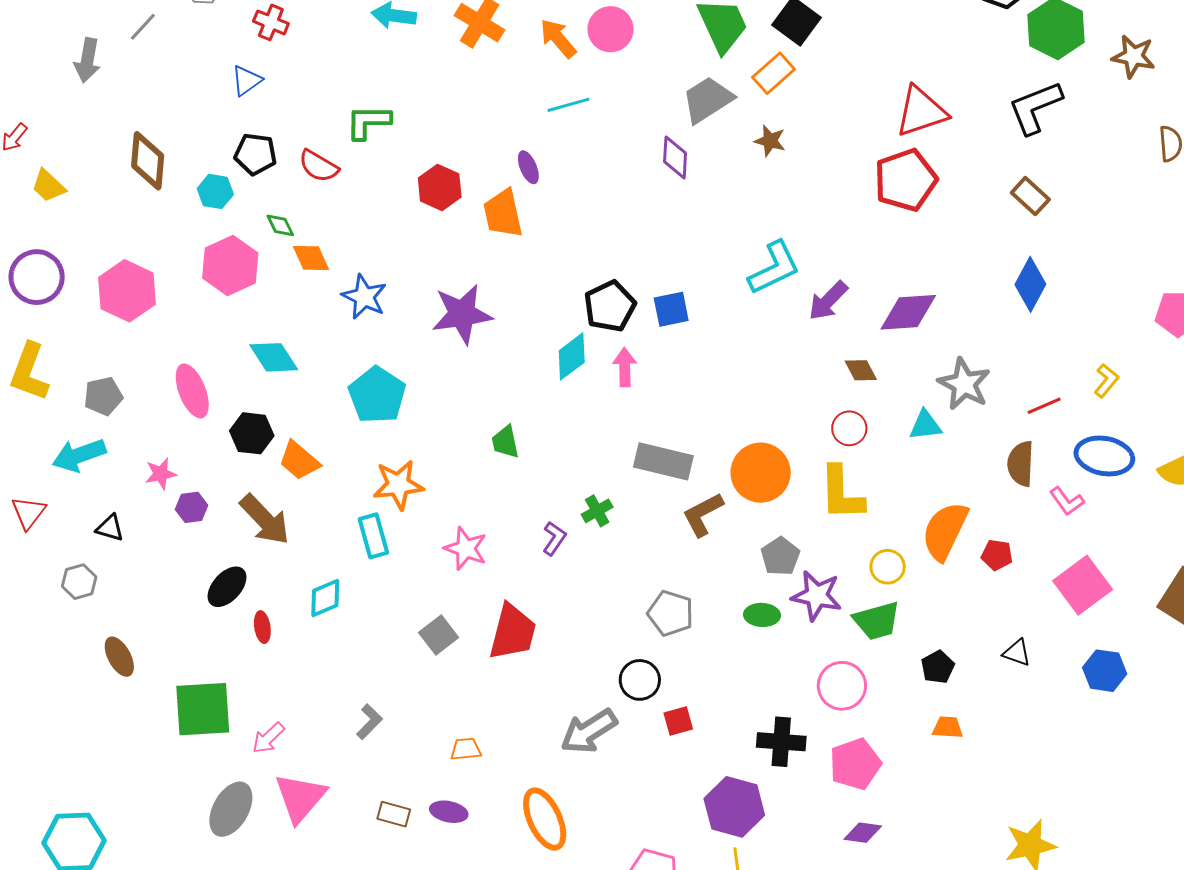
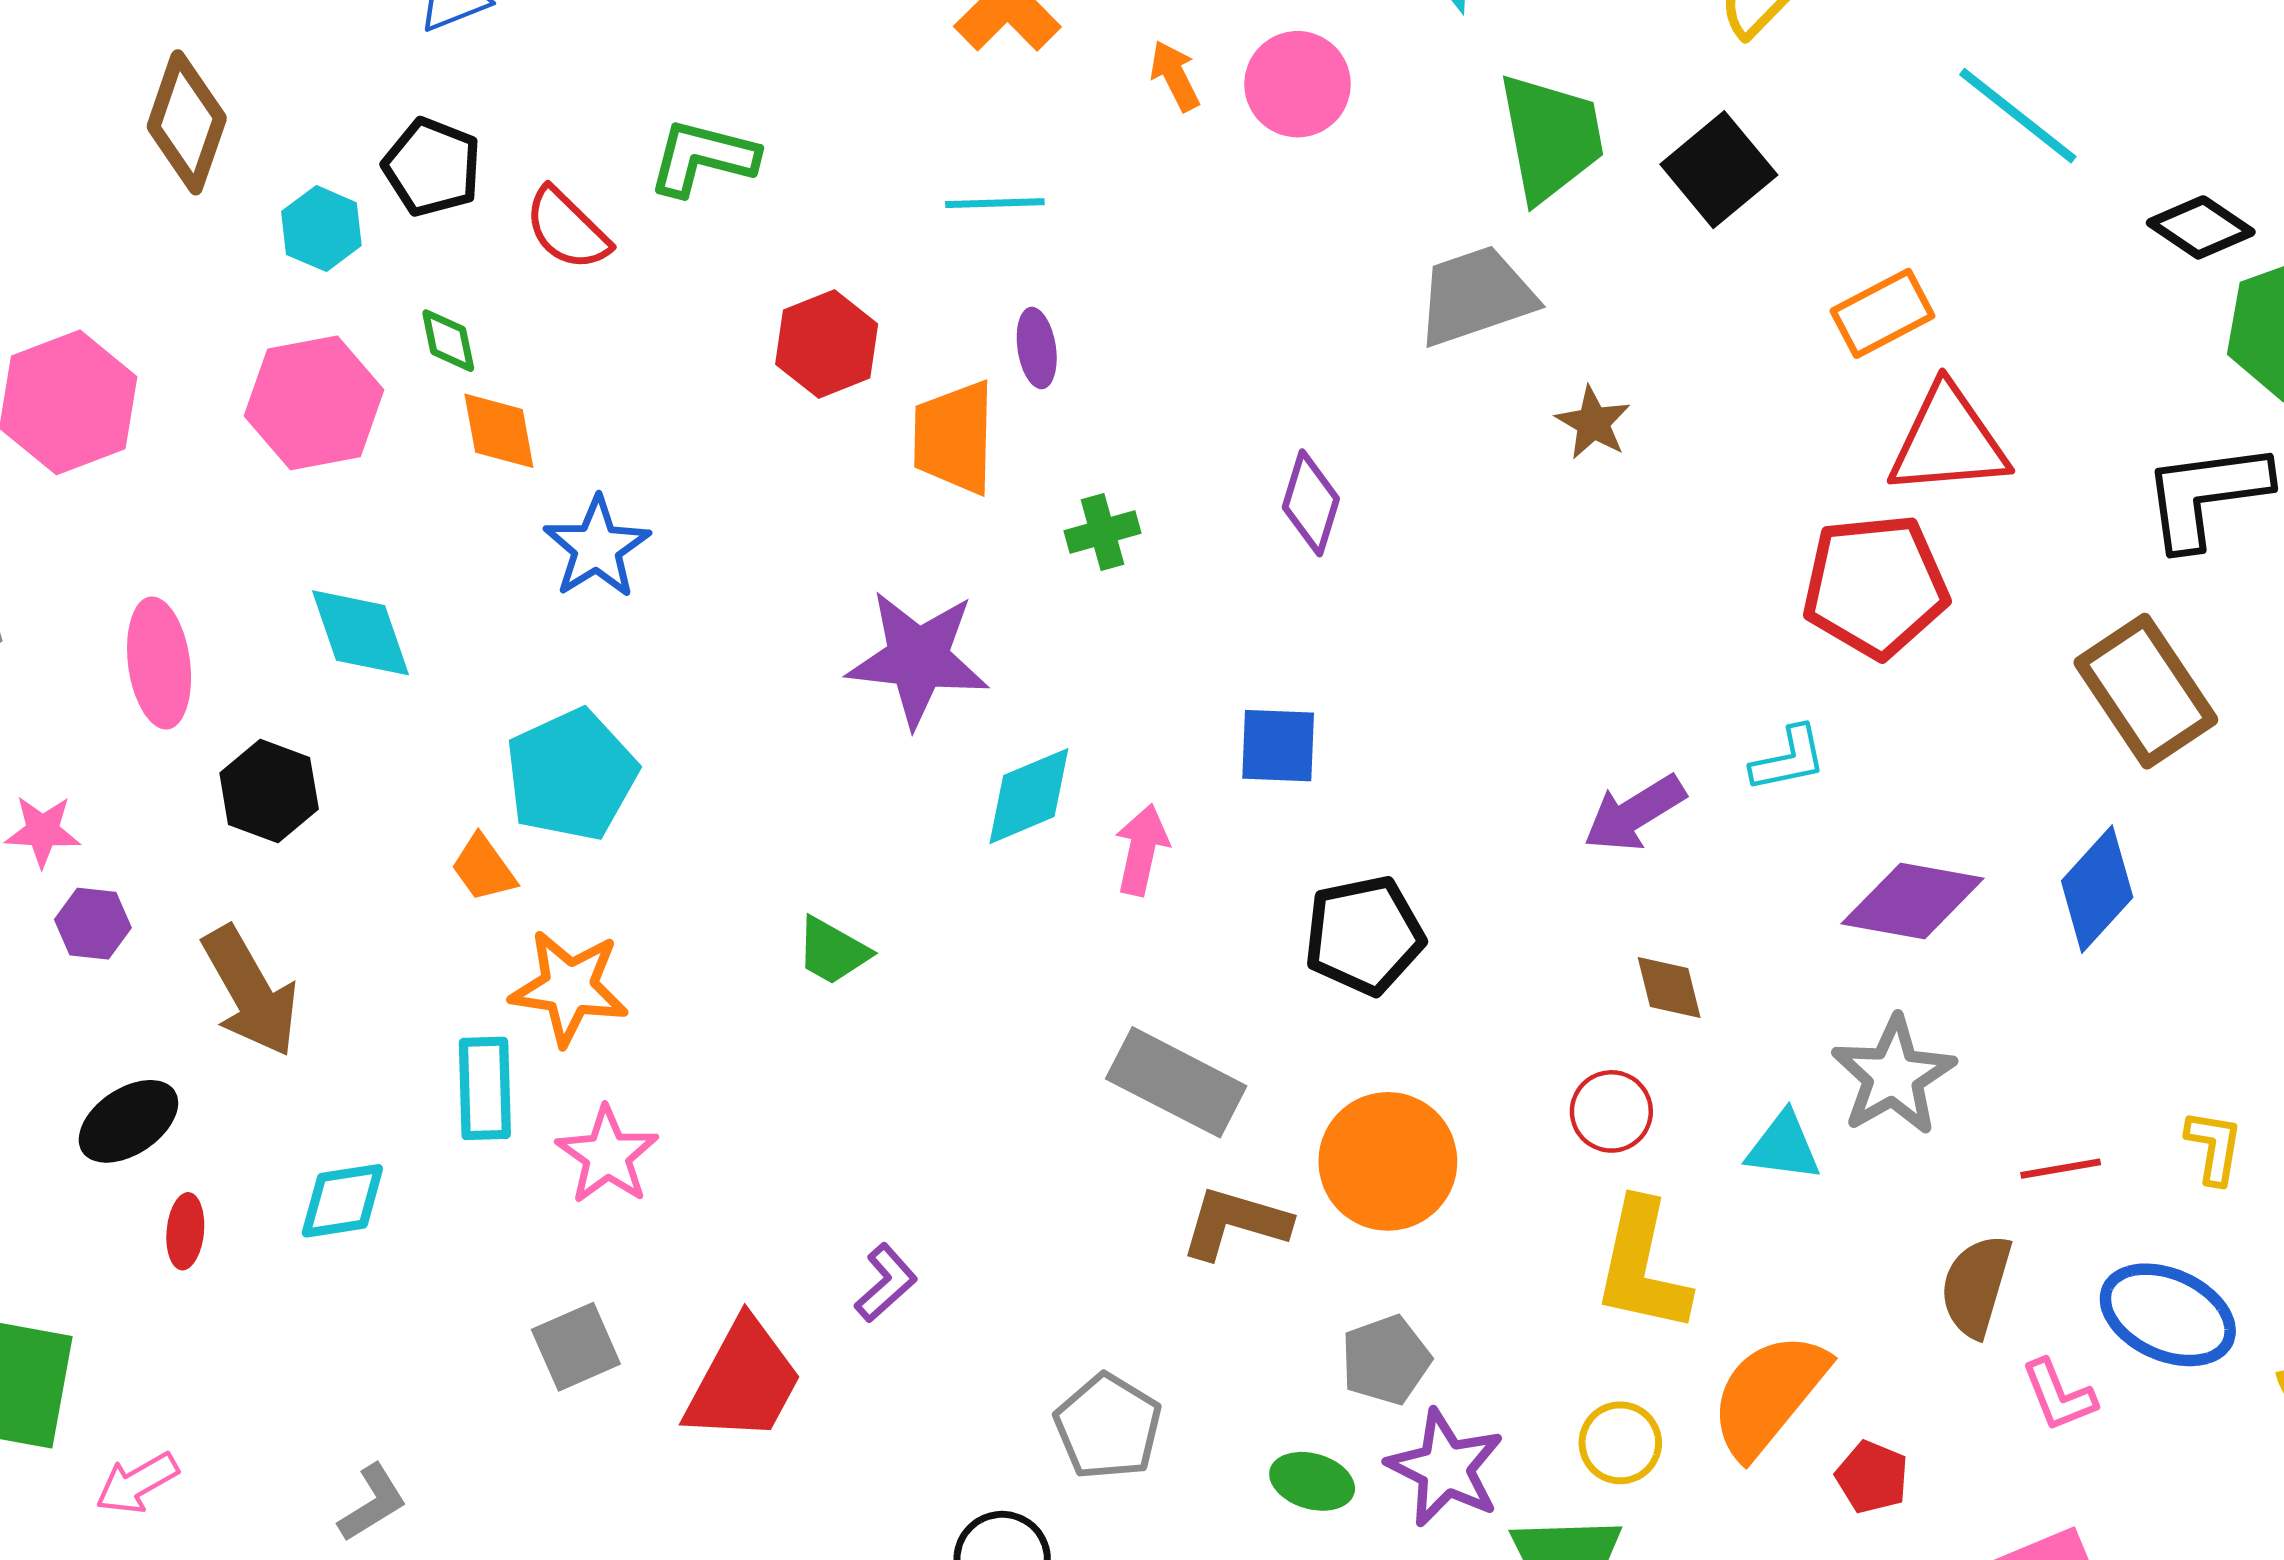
orange arrow: (558, 38) -> (1175, 76), size x0.7
orange rectangle: (774, 73) -> (1882, 313), moved
cyan line: (568, 105) -> (995, 203), moved
purple diamond: (675, 157) -> (1311, 503), moved
brown rectangle: (1030, 196) -> (2146, 691), size x1.6
cyan L-shape: (774, 268) -> (1788, 759), moved, size x0.6
black pentagon: (610, 306) -> (1364, 935), moved
purple diamond: (908, 312) -> (1913, 901), moved
purple star: (462, 314) -> (918, 659), moved
yellow L-shape: (1106, 381) -> (2214, 1147), turned -44
green trapezoid: (505, 442) -> (833, 951), turned -63
orange trapezoid: (299, 461) -> (483, 868), moved, size x0.7
yellow L-shape: (841, 493) -> (1642, 1266), moved
green cross: (597, 511) -> (1102, 532), moved
brown L-shape: (703, 514) -> (1235, 1223), turned 30
purple L-shape: (554, 538) -> (886, 1283), moved
pink star: (466, 549) -> (607, 1155), moved

